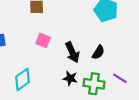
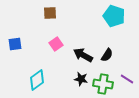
pink square: (43, 40) -> (56, 44), turned 32
black arrow: (72, 52) -> (83, 55), turned 144

